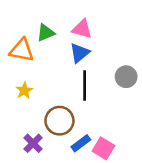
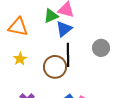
green triangle: (46, 33) -> (51, 16), moved
brown circle: (59, 121) -> (55, 67), moved

